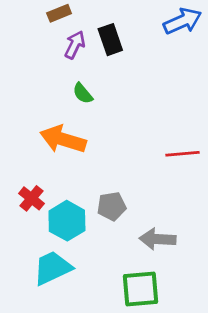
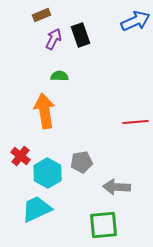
green semicircle: (83, 93) -> (60, 76), turned 132
orange arrow: (63, 139) -> (45, 111), turned 64

